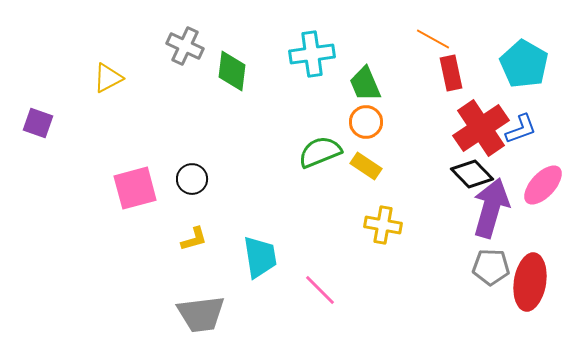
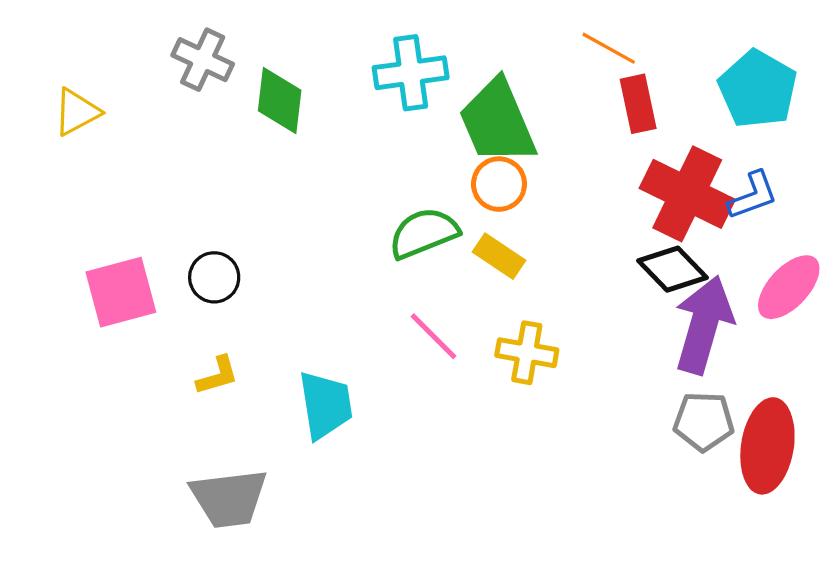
green trapezoid: (365, 84) -> (497, 122), size x1.5
red cross: (481, 128) -> (687, 194), turned -30
pink line: (320, 290) -> (434, 336), moved

